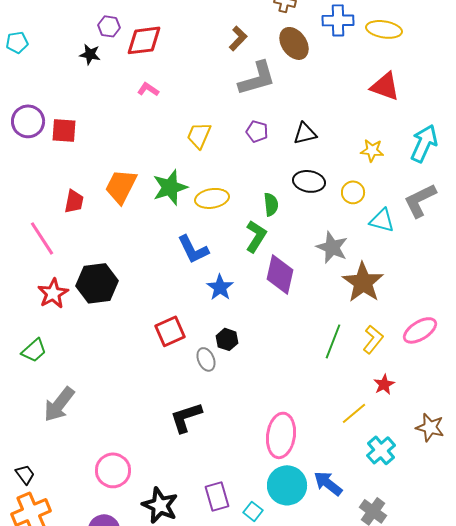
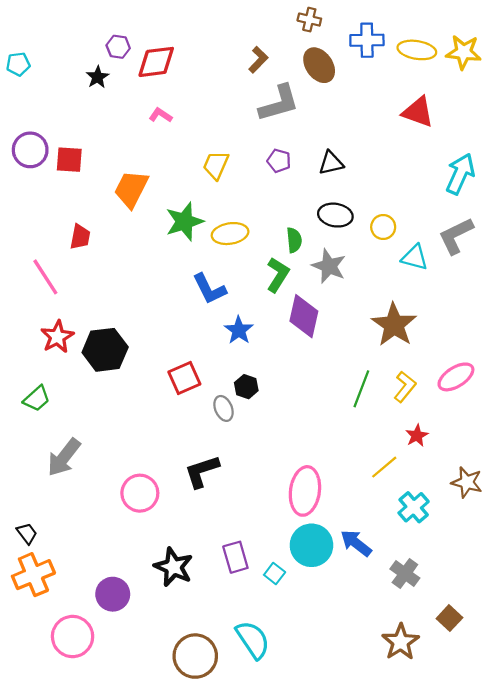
black star: (90, 54) -> (98, 77), turned 30
yellow star: (372, 150) -> (464, 52), moved, size x1.4
orange trapezoid: (121, 186) -> (131, 189), moved
gray star: (332, 247) -> (329, 266), moved
black hexagon: (97, 283) -> (105, 350), moved
pink circle: (113, 470) -> (140, 493), moved

